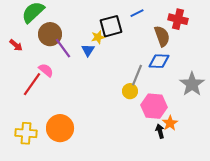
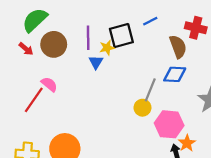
red arrow: (16, 45) -> (26, 49), moved
purple line: (63, 48) -> (88, 38), moved, turned 35

